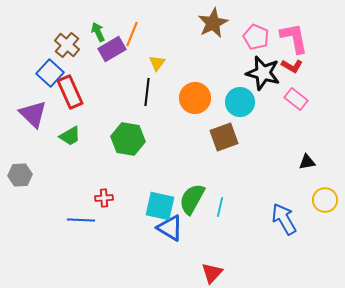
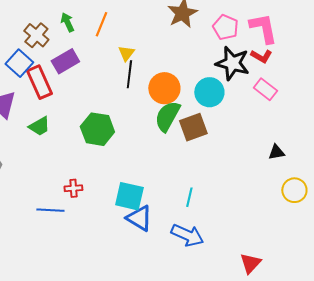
purple rectangle: (112, 49) -> (65, 61), moved
black line: (147, 92) -> (129, 74), moved
green semicircle: (192, 199) -> (167, 116), moved
blue arrow: (284, 219) -> (187, 235), moved, turned 144
red triangle: (212, 273) -> (250, 263), moved

